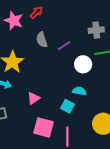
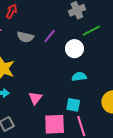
gray semicircle: (42, 40) -> (25, 37), turned -42
cyan square: (68, 106) -> (73, 105), moved

